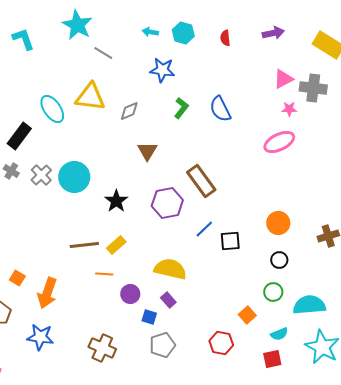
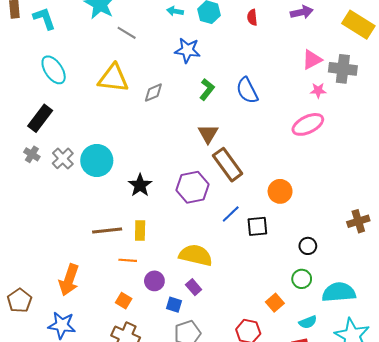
cyan ellipse: (52, 109) -> (54, 70), moved
brown triangle: (147, 151) -> (208, 134), moved
orange circle: (278, 223) -> (280, 191), moved
yellow rectangle: (116, 245) -> (140, 231), turned -48
orange square: (17, 278) -> (124, 301), moved

